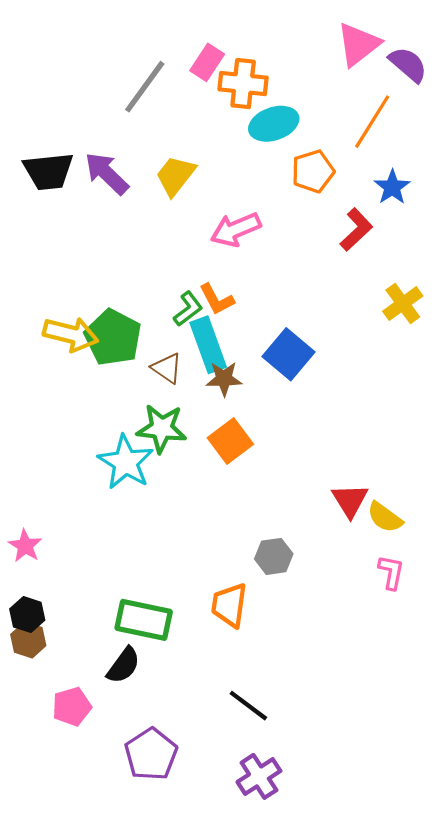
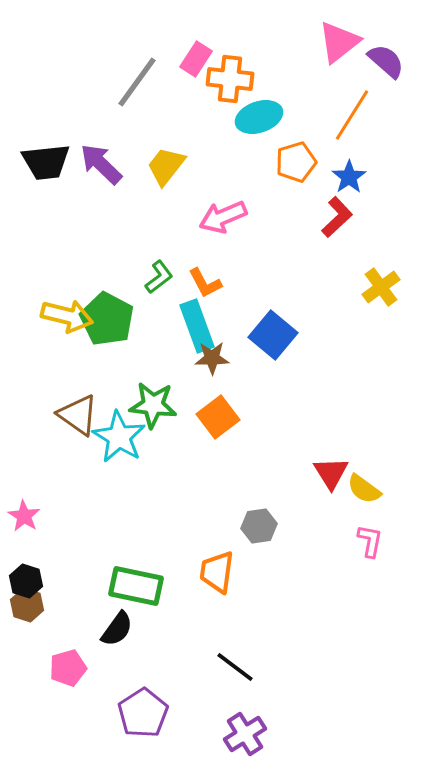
blue star: (392, 187) -> (349, 177), moved
green L-shape: (188, 309) -> (159, 277), moved
brown triangle: (167, 368) -> (78, 415), moved, size x1.4

